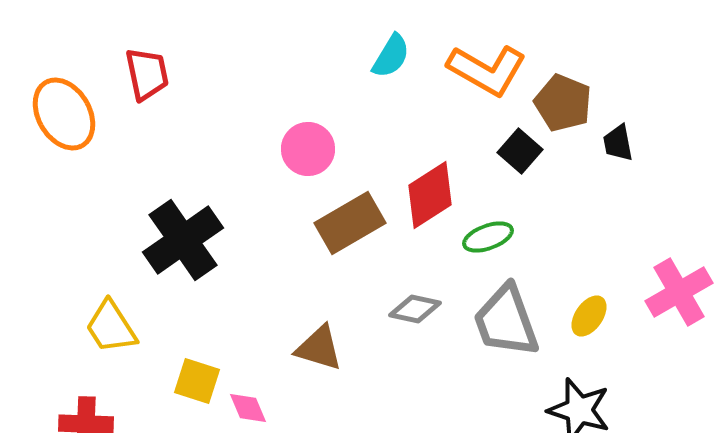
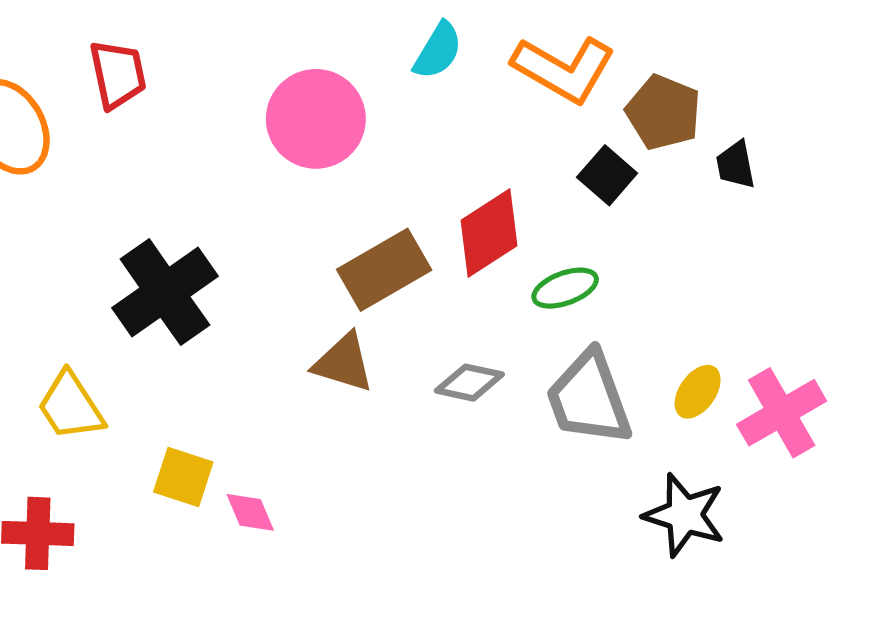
pink circle: (308, 149) -> (316, 119), moved, size x1.4
pink cross: (679, 292) -> (782, 413), moved
brown triangle: (319, 348) -> (343, 363), moved

